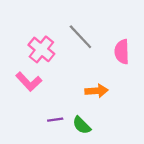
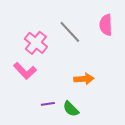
pink semicircle: (122, 52) -> (106, 25), moved

